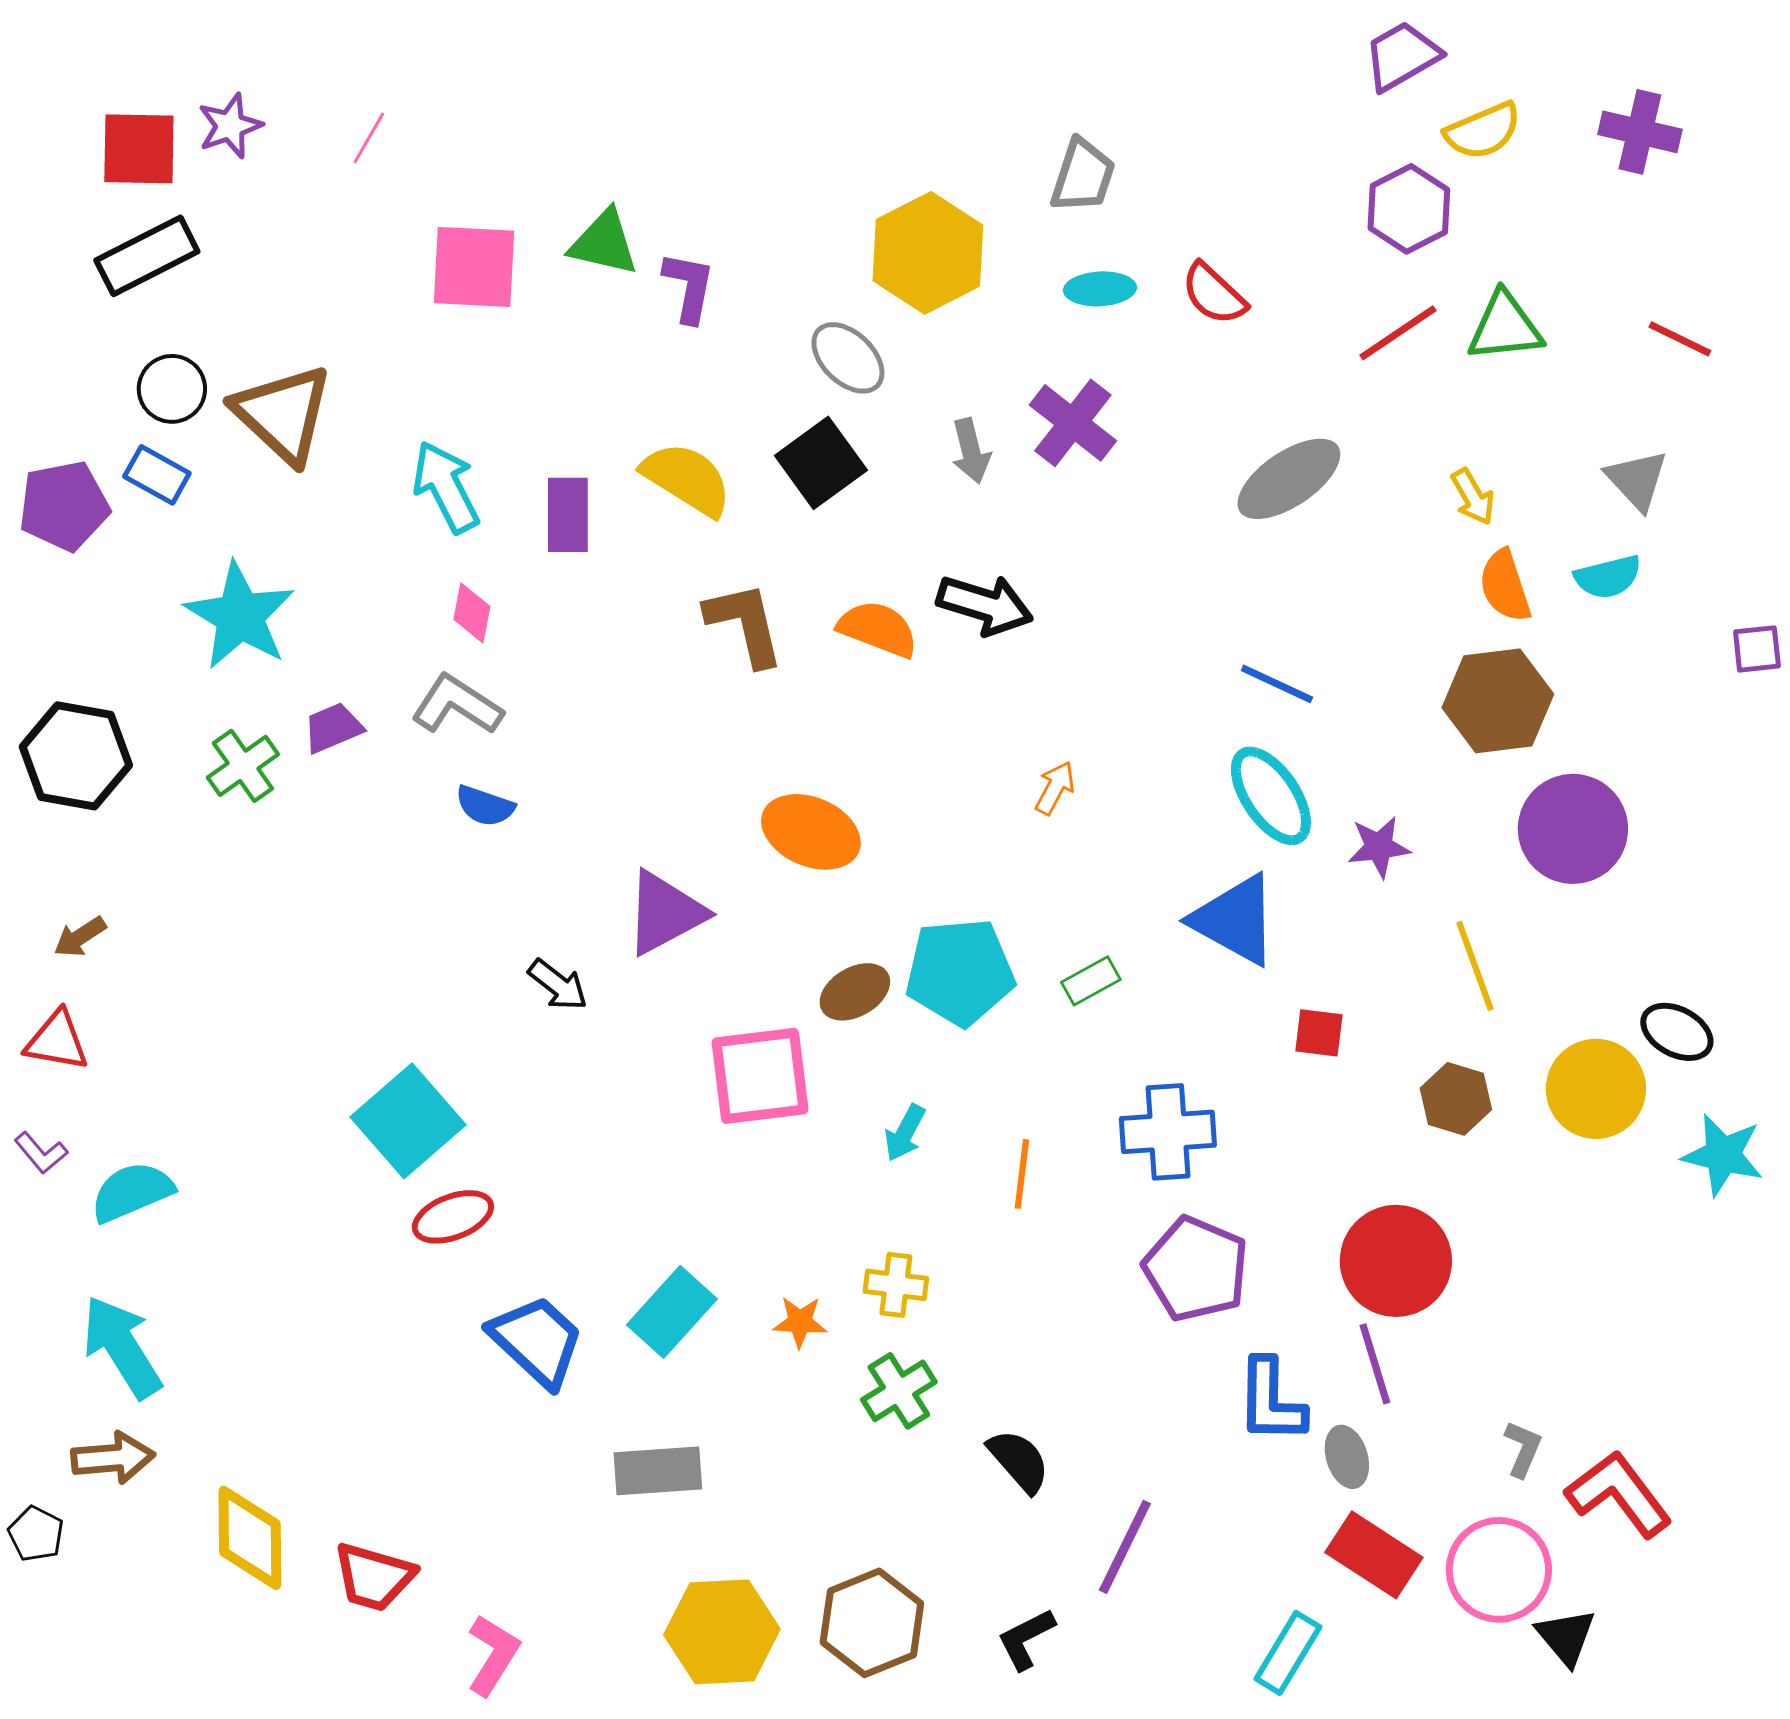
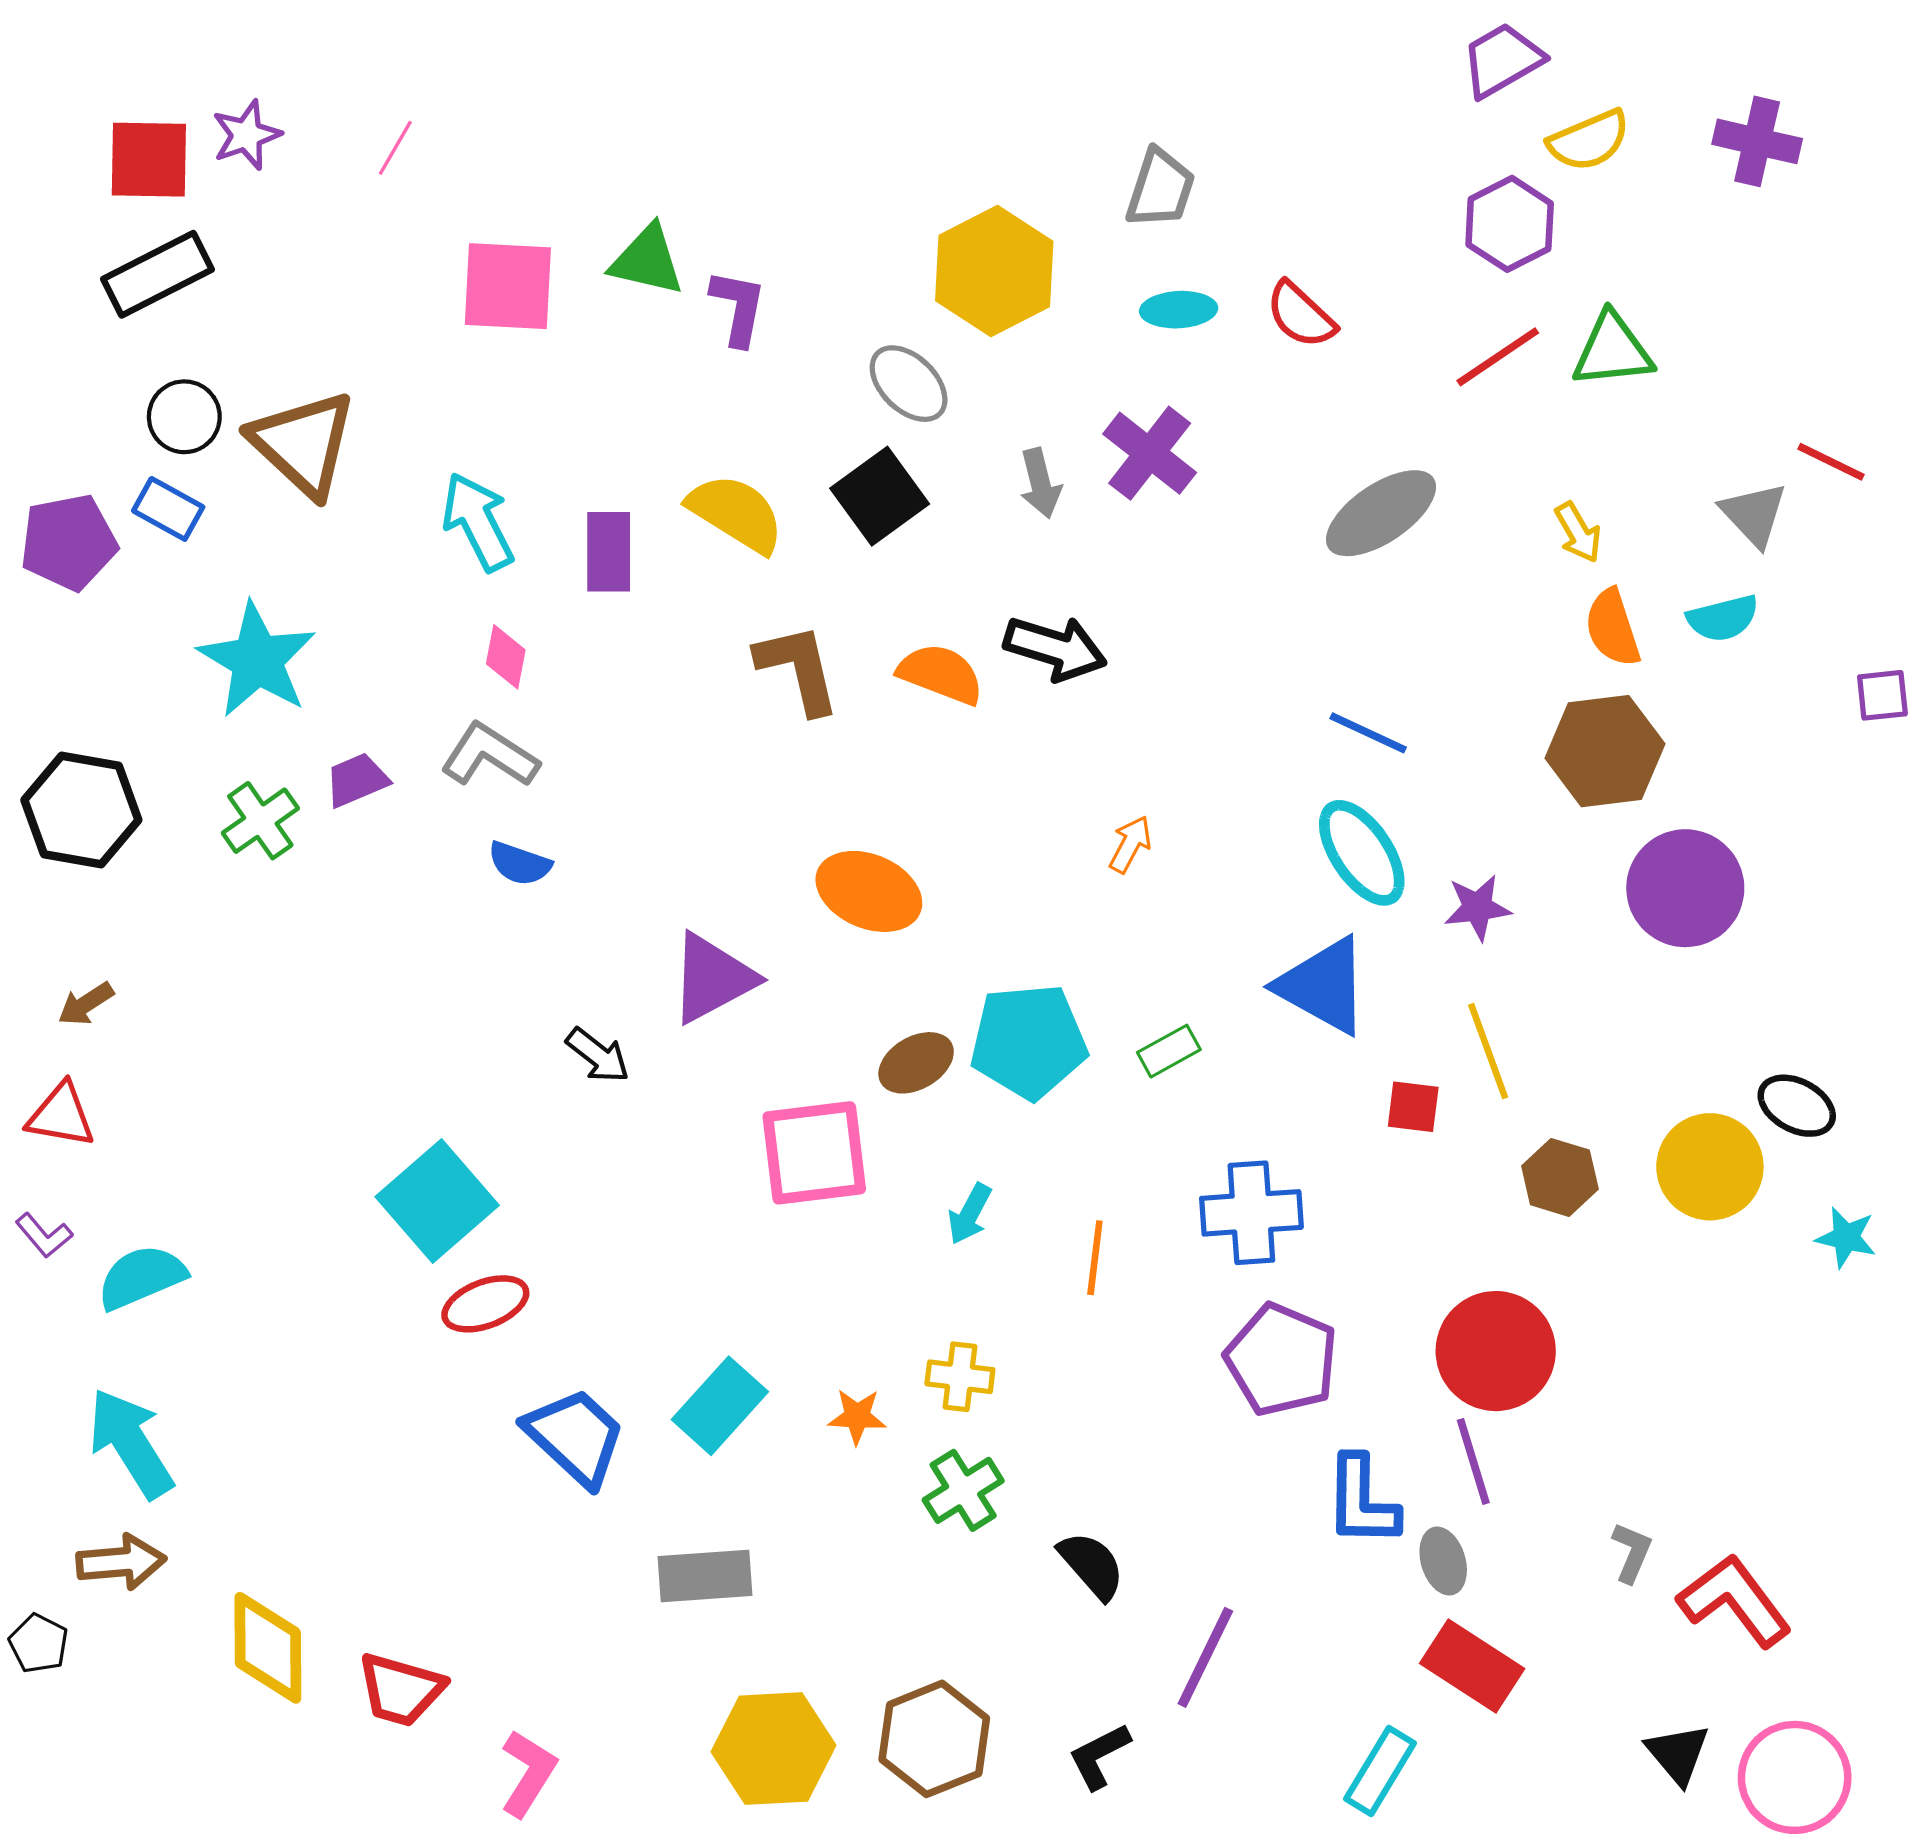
red line: (1680, 339) -> (1831, 462), moved
yellow line: (1475, 966) -> (1488, 1051), moved
cyan star: (1723, 1155) -> (1846, 1237), size x0.7
pink circle: (1499, 1570) -> (1795, 1777), moved

